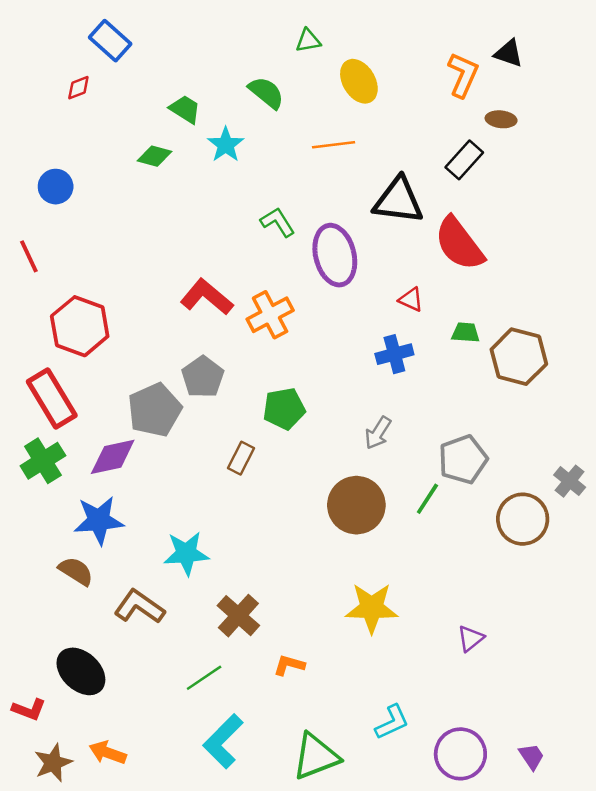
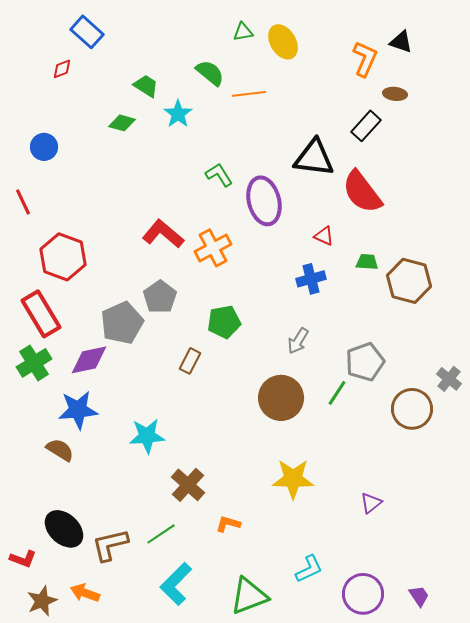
yellow ellipse: (359, 81) -> (283, 42), moved
orange line: (334, 145) -> (249, 94), moved
brown L-shape: (139, 607) -> (110, 545), moved, turned -48

